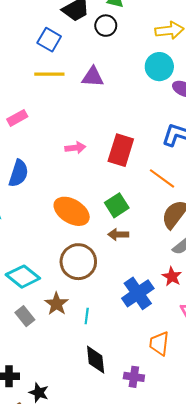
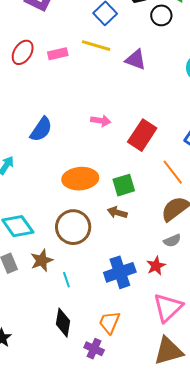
pink rectangle: (17, 118) -> (58, 54), moved
orange ellipse: (72, 211) -> (80, 179), turned -52
cyan line: (87, 316) -> (66, 280), turned -42
orange trapezoid: (159, 344) -> (109, 322), moved

